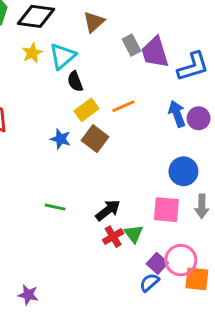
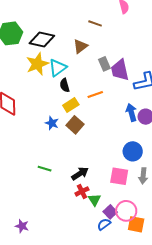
yellow star: (32, 53) -> (37, 64), size x1.6
orange line: (123, 106) -> (95, 95), moved
green triangle: (134, 234) -> (94, 200), moved

